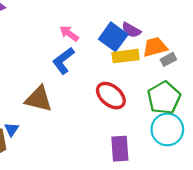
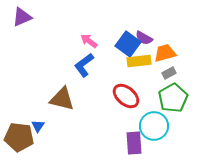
gray rectangle: (168, 59) -> (169, 73), moved
cyan circle: (167, 129) -> (154, 126), moved

